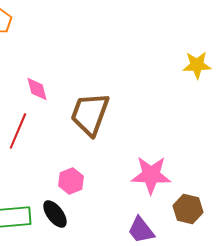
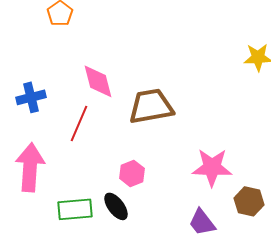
pink diamond: (37, 89) -> (98, 81), size x1.4
brown trapezoid: (90, 114) -> (151, 106), turned 60

